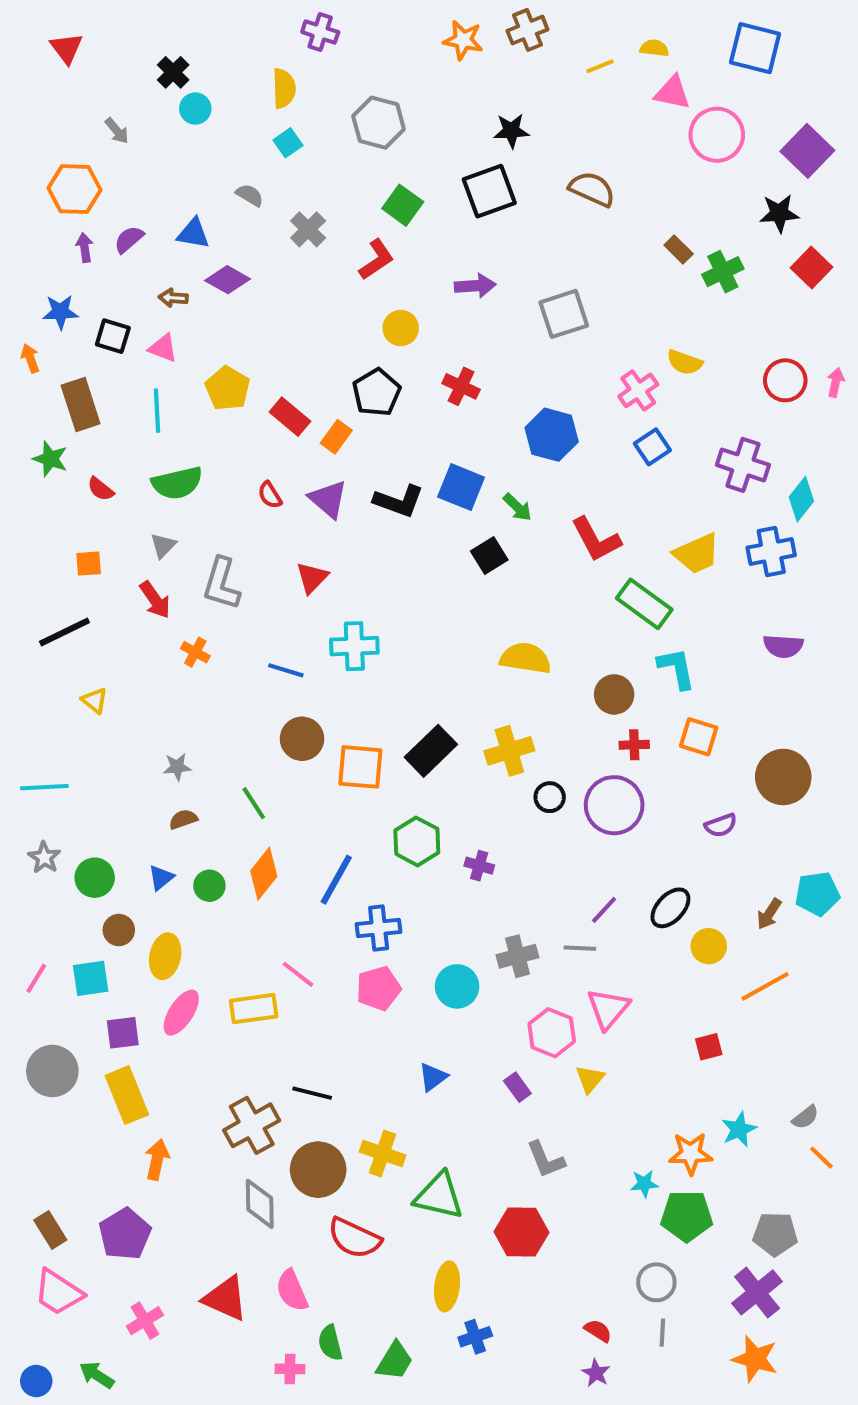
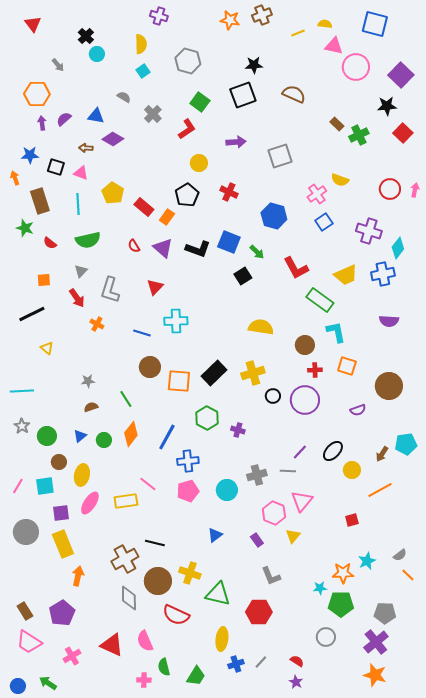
gray line: (662, 1333) -> (261, 662), moved, turned 40

